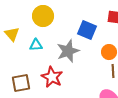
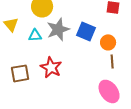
blue square: (87, 30) -> (86, 31), moved
gray star: (68, 51) -> (58, 29), moved

